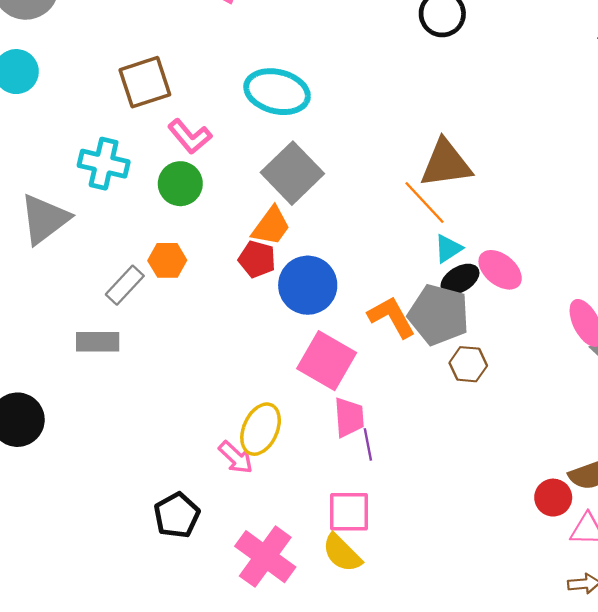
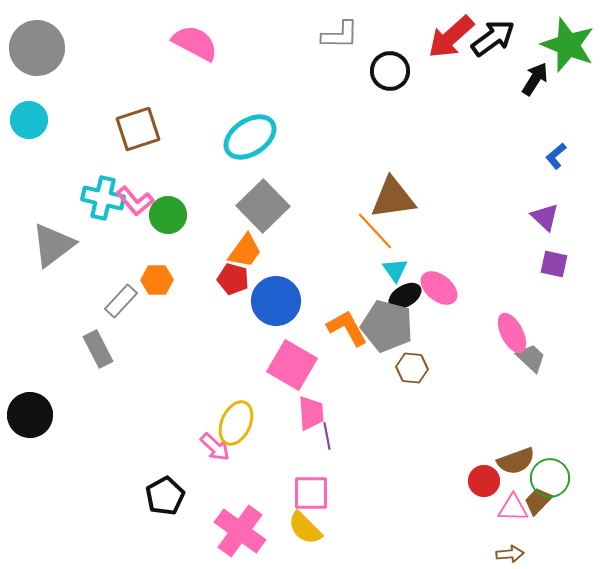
cyan ellipse: (277, 92) -> (250, 137), turned -48
pink L-shape: (190, 136) -> (135, 201), moved
cyan triangle: (448, 249) -> (395, 270), turned -32
gray rectangle: (98, 342) -> (98, 349), turned 63

